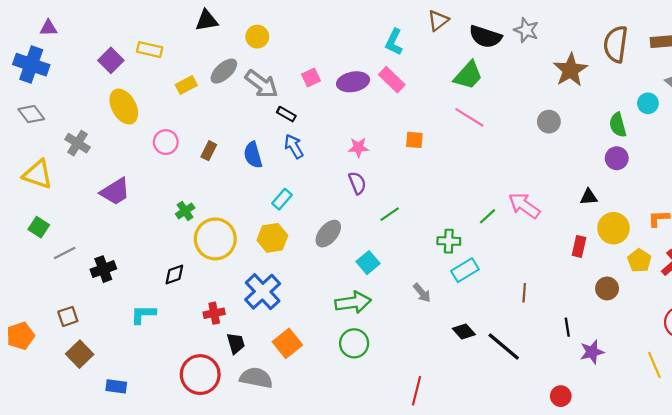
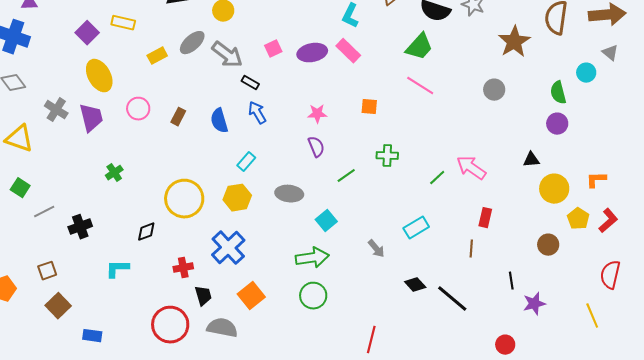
purple trapezoid: (115, 192) -> (91, 118), moved, turned -72
green cross: (185, 211) -> (114, 173), moved
gray ellipse: (328, 234) -> (289, 194), turned 56
green cross: (449, 241) -> (387, 156), moved
red rectangle: (579, 246) -> (485, 218), moved

